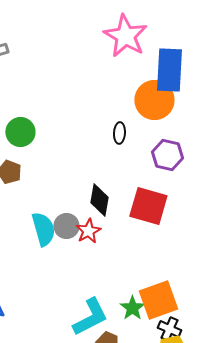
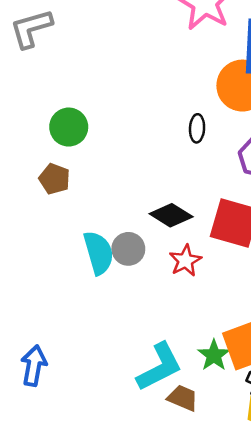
black diamond: (99, 200) -> (171, 215), turned -68
red star: (88, 231) -> (185, 261), moved

